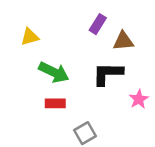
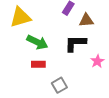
yellow triangle: (30, 37) -> (20, 17), size x1.6

